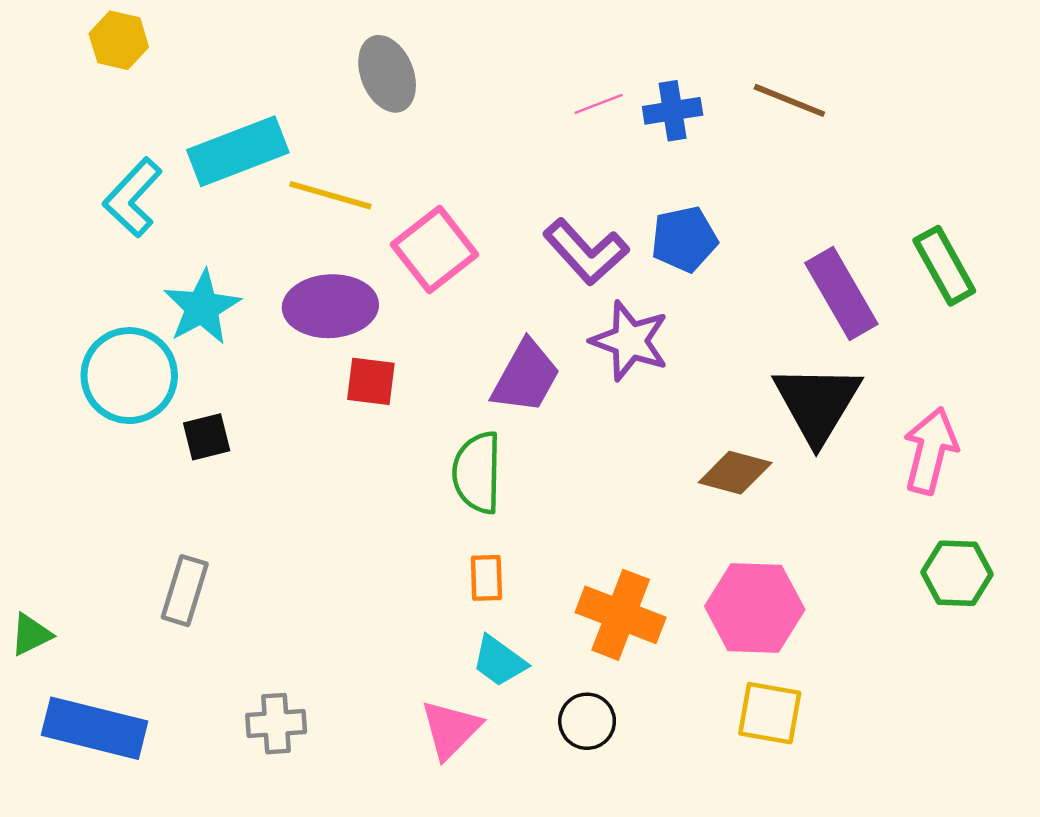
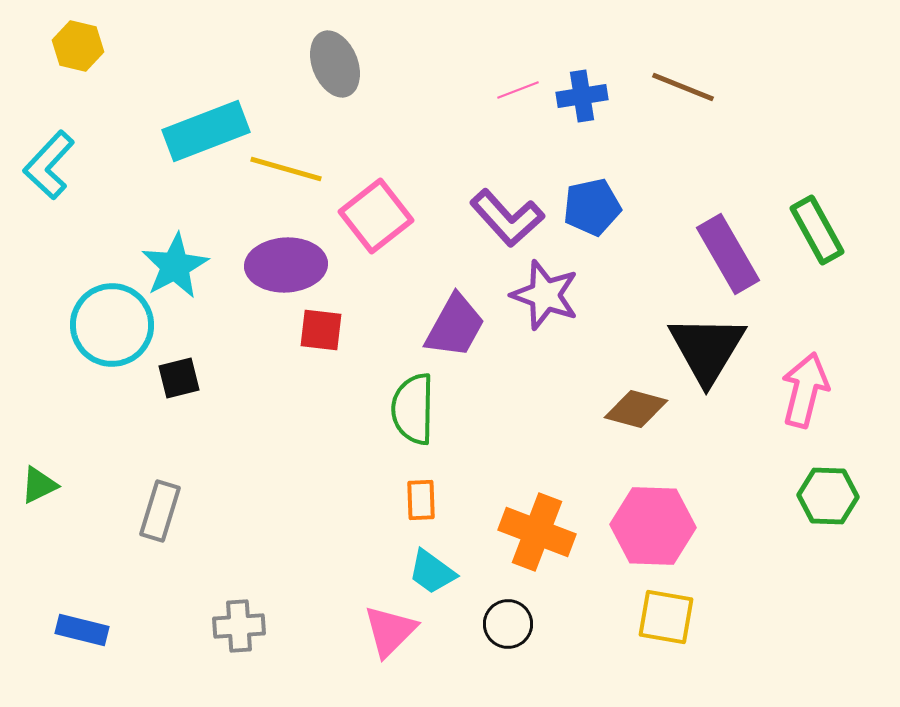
yellow hexagon: (119, 40) -> (78, 46), moved
cyan L-shape: (133, 198) -> (49, 165), moved
green triangle: (31, 635) -> (39, 485), moved
blue rectangle: (95, 728) -> (82, 630), size x0.6

